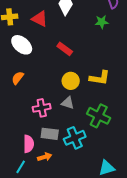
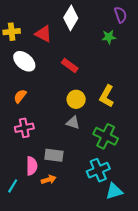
yellow L-shape: (100, 78) -> (107, 96), turned 110
pink cross: (42, 108) -> (24, 128), moved
cyan cross: (75, 138) -> (98, 170), moved
cyan line: (21, 167) -> (13, 186), moved

